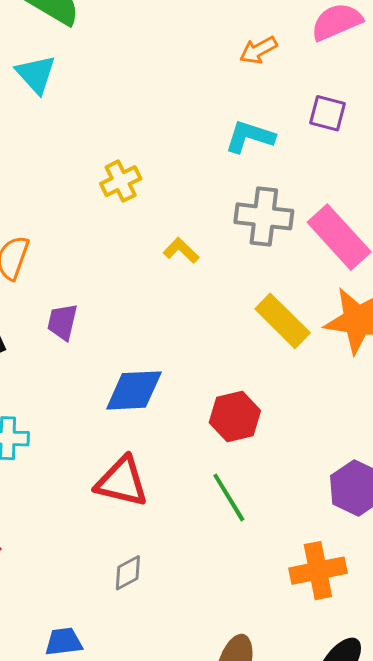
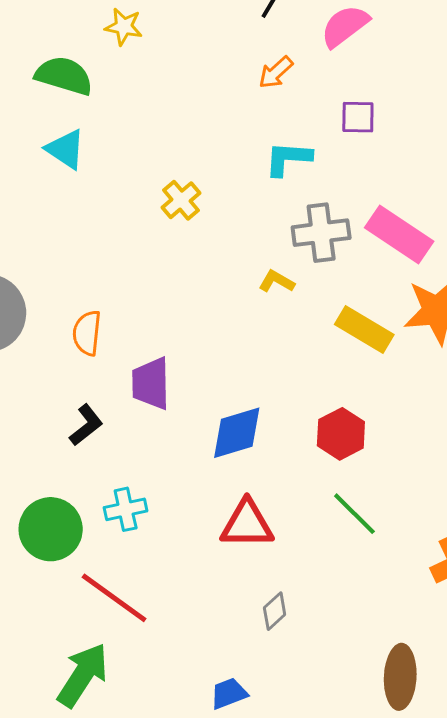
yellow cross: (121, 181) -> (181, 200), moved
yellow L-shape: (181, 250) -> (277, 281), moved
purple trapezoid: (62, 322) -> (151, 383), size x1.4

